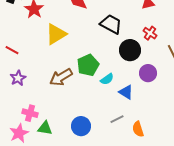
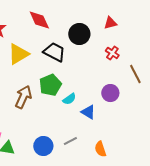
black trapezoid: (111, 24) -> (54, 52), moved
black circle: (130, 50) -> (79, 34), moved
brown arrow: (61, 77) -> (23, 97), turned 145
gray line: (117, 119) -> (70, 141), moved

